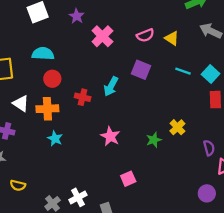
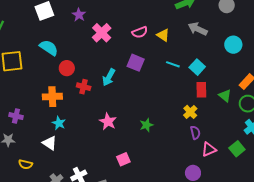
cyan semicircle: (43, 54) -> (49, 48), turned 30
red circle: (52, 79) -> (67, 68), moved
white triangle: (21, 103) -> (50, 143), moved
yellow cross: (177, 127) -> (190, 112), moved

